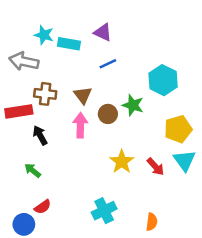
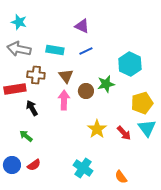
cyan star: (44, 35) -> (19, 22), moved
cyan rectangle: (69, 44) -> (55, 50), moved
green star: (133, 105) -> (106, 84), turned -30
cyan cross: (104, 211) -> (83, 168), turned -30
orange semicircle: (152, 222) -> (121, 177), turned 136
blue circle: (24, 224) -> (12, 165), moved

